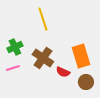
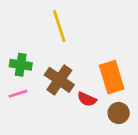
green cross: (15, 47) -> (21, 65), turned 35

